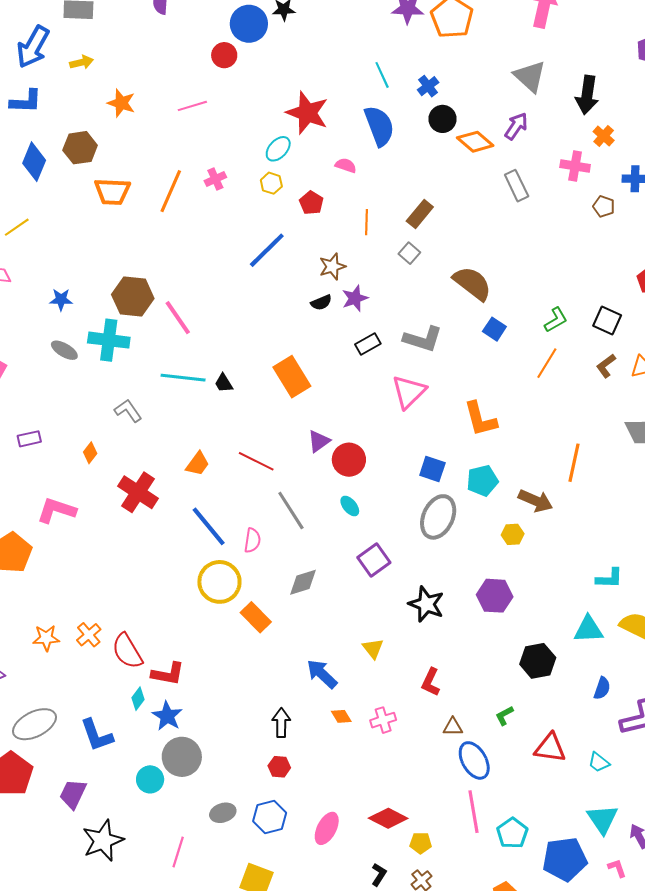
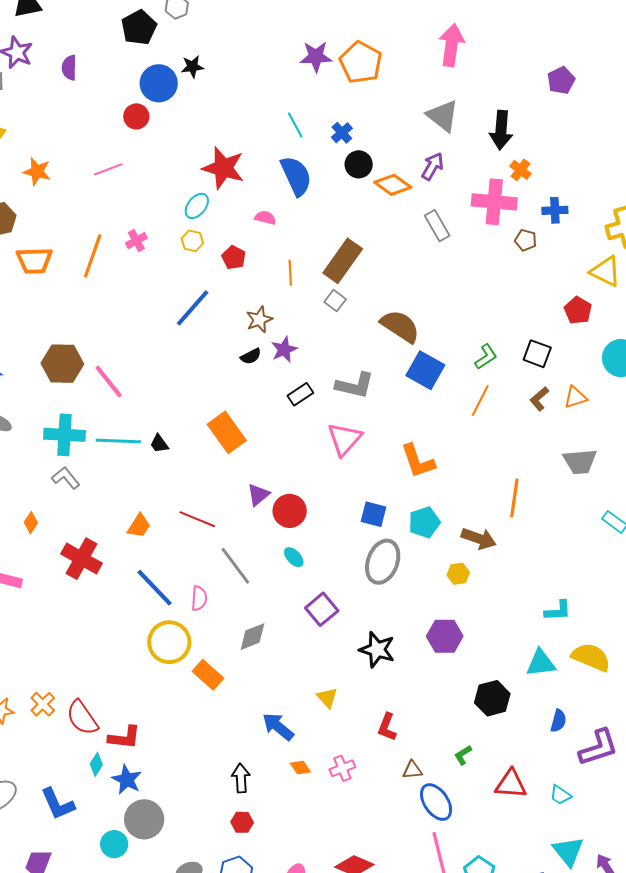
pink cross: (575, 166) -> (494, 202), size x1.5
brown rectangle: (420, 214) -> (343, 261), size x1.5
blue square: (494, 329) -> (425, 370), size x1.6
cyan cross: (109, 340) -> (65, 435), moved

